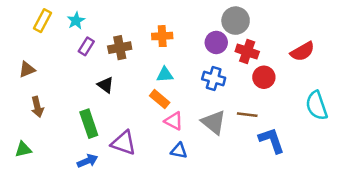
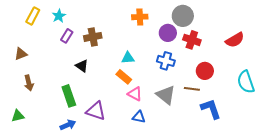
orange cross: (162, 36) -> (140, 17), moved
red circle: (264, 77) -> (205, 71), moved

